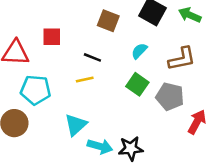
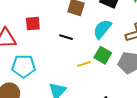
cyan semicircle: (139, 51) -> (102, 29), size x1.5
yellow line: (85, 80) -> (84, 64), moved

